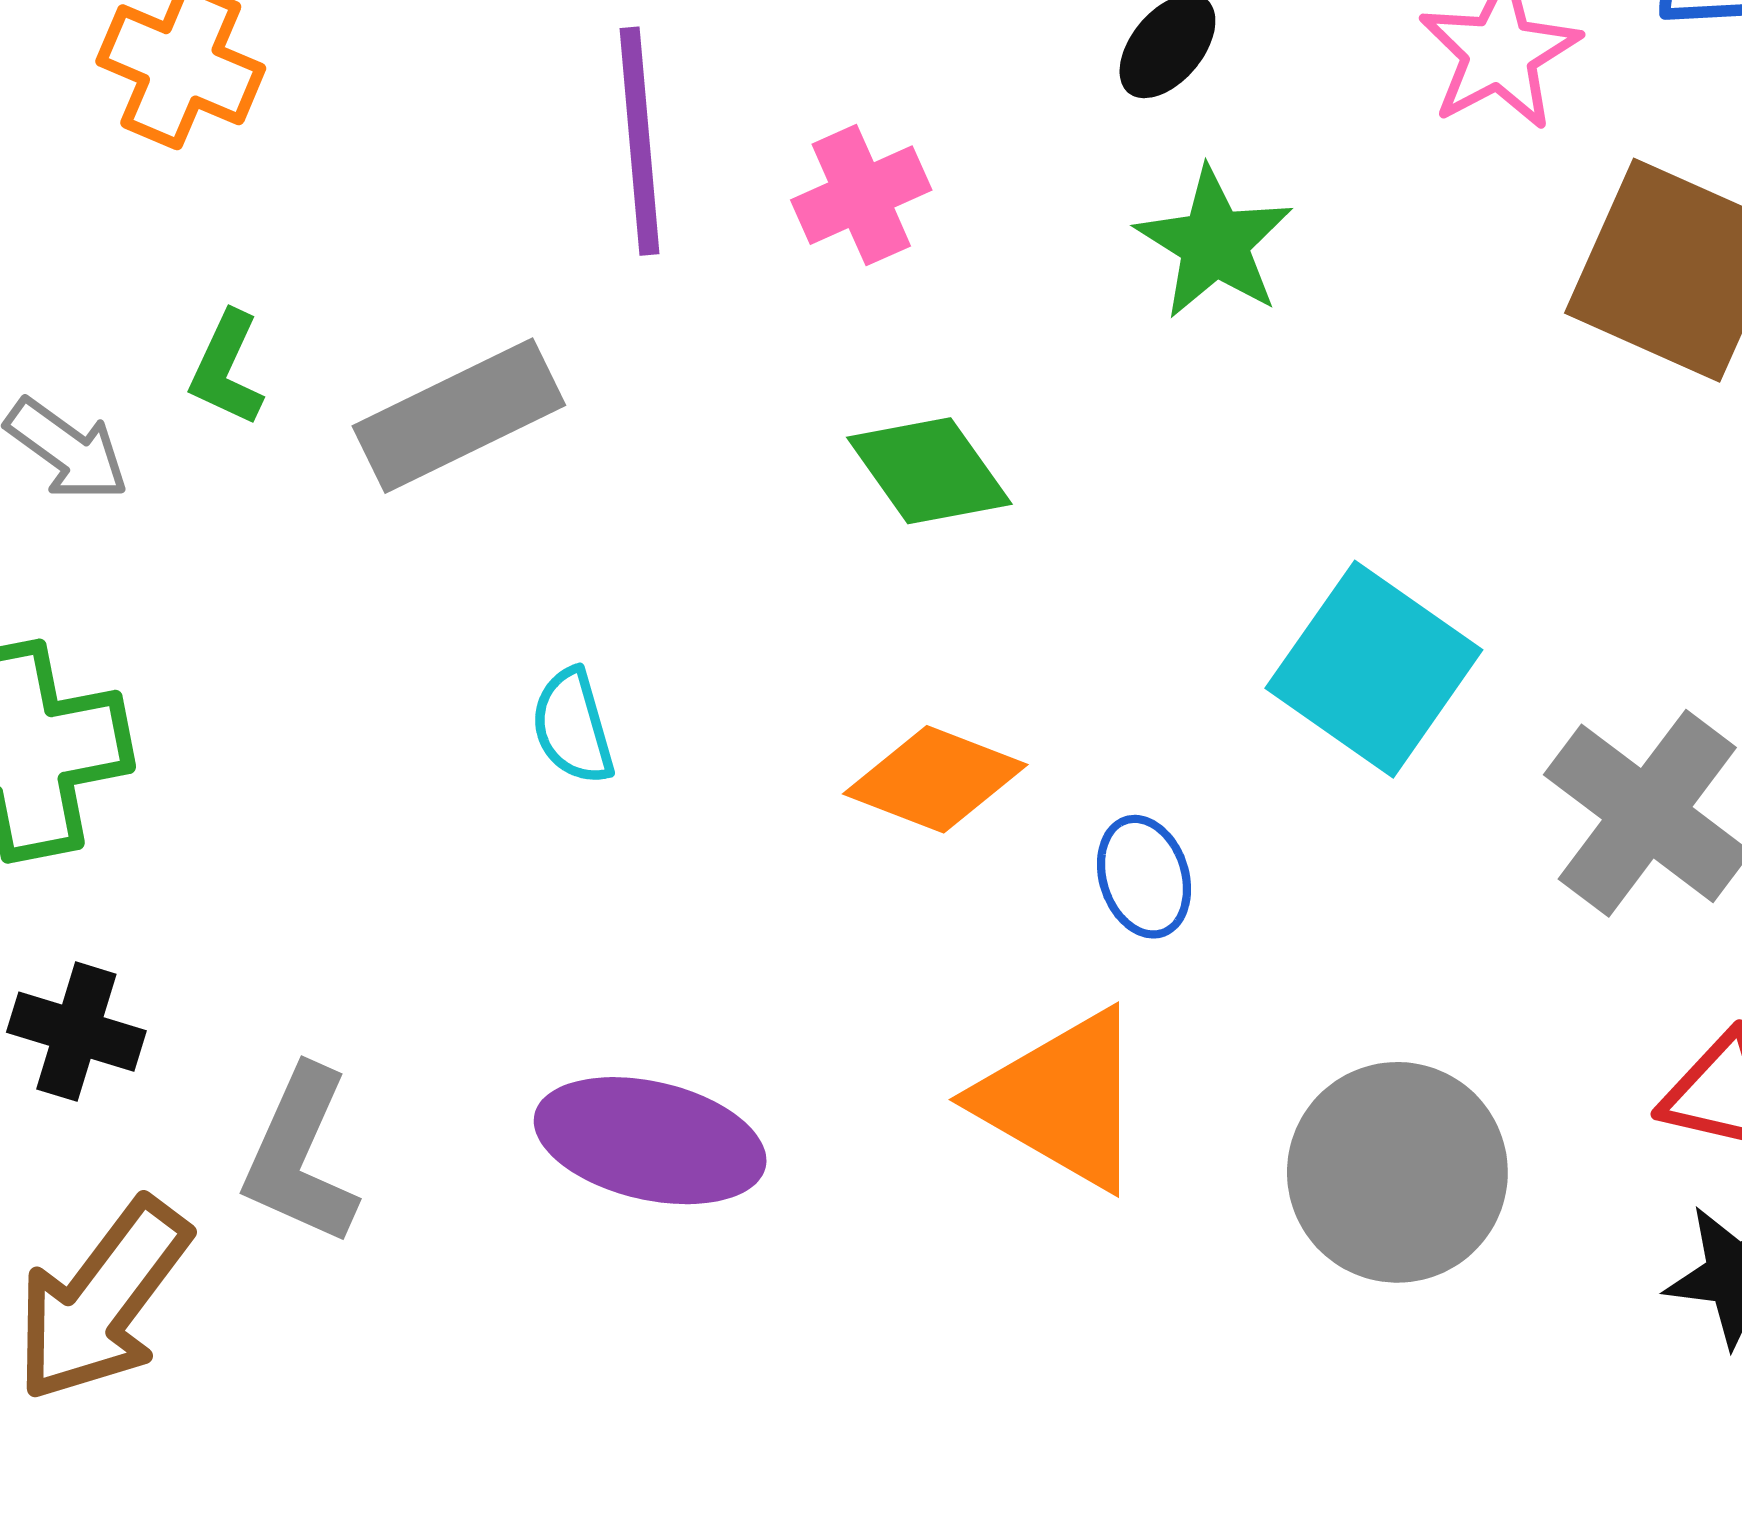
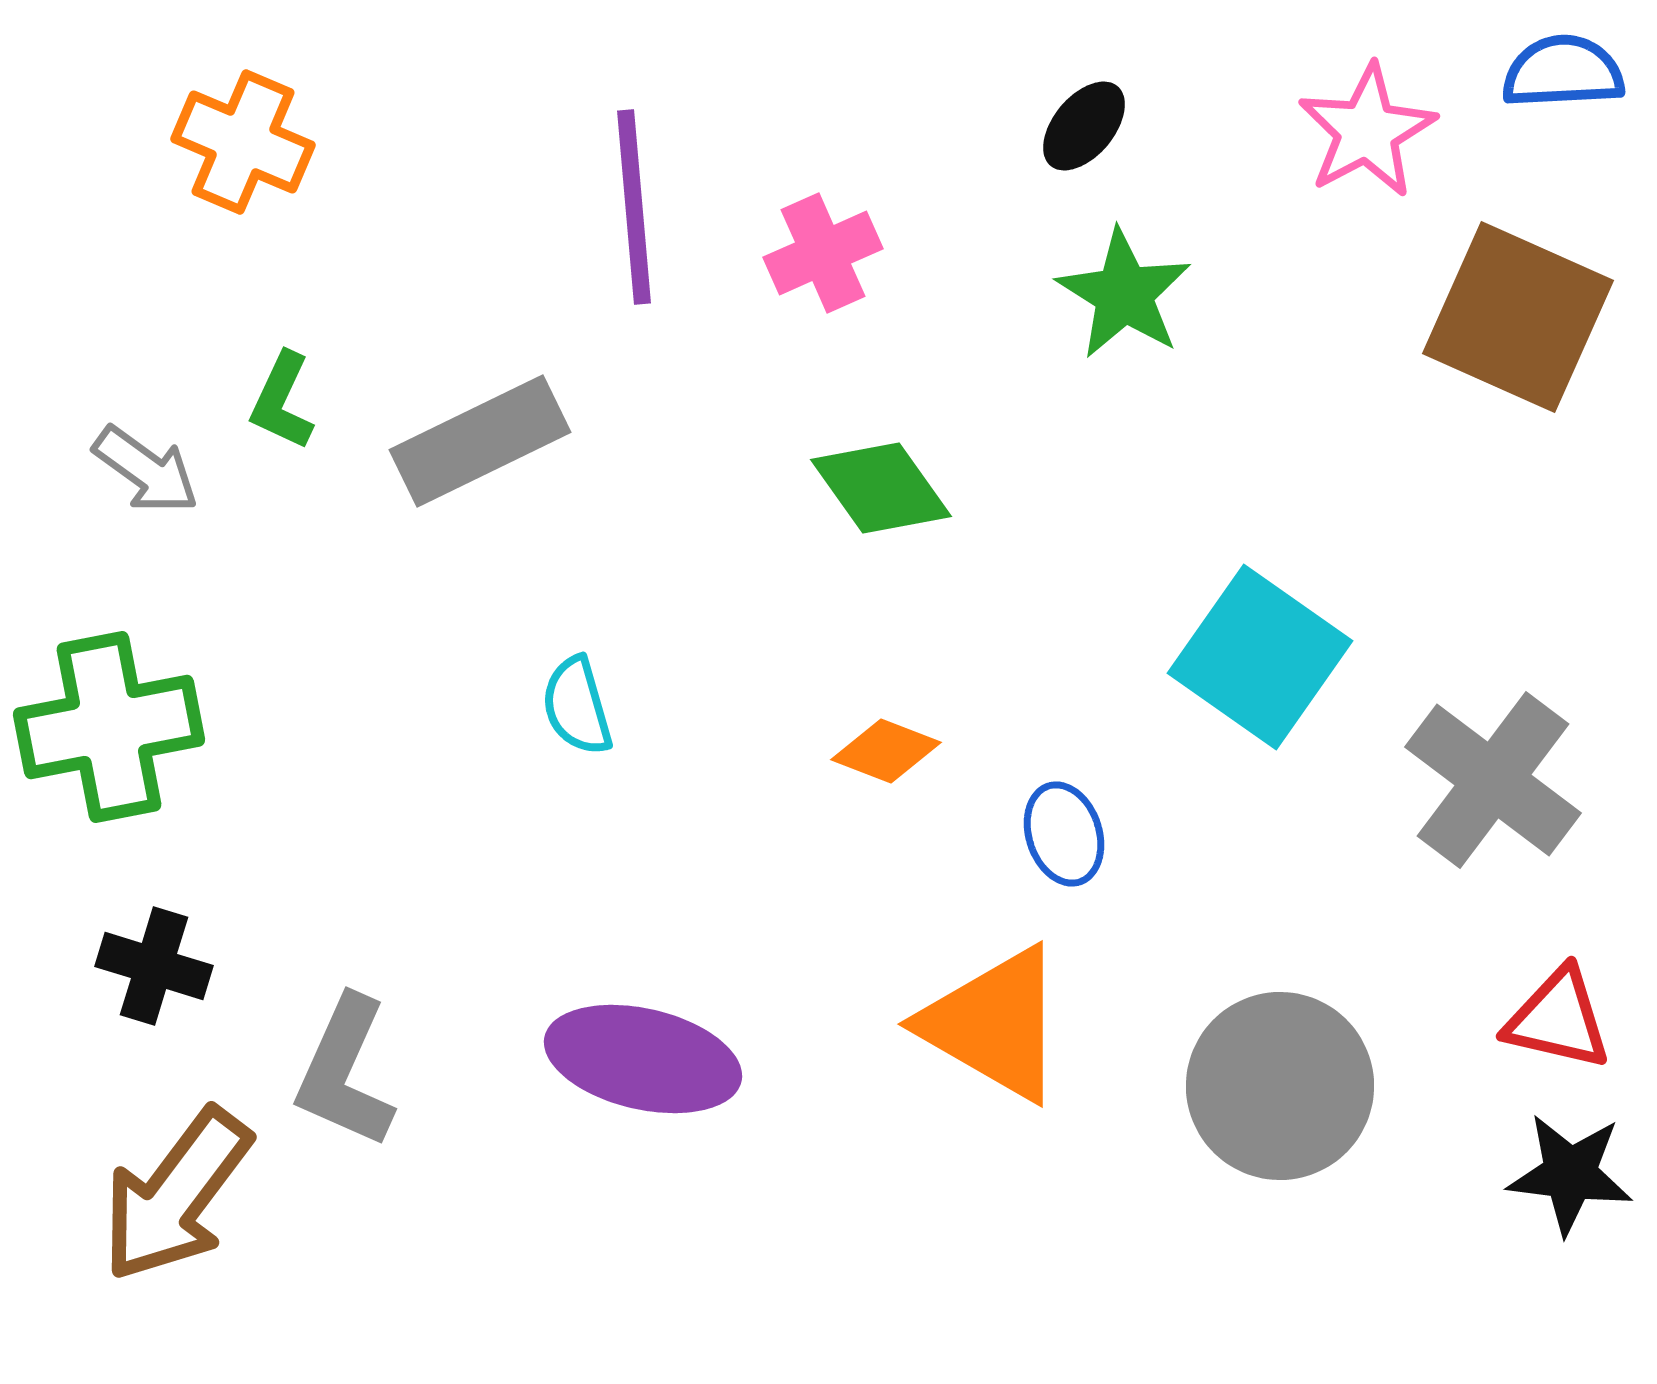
orange diamond: (935, 779) -> (886, 751), size x0.7

